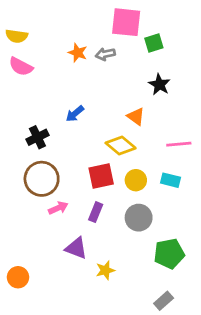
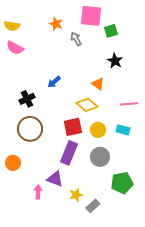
orange star: (78, 53) -> (56, 24), moved
gray arrow: (105, 54) -> (76, 39), turned 72
pink arrow: (58, 208) -> (38, 192), moved, turned -64
purple rectangle: (96, 212) -> (69, 153), size x1.6
orange circle: (18, 277) -> (13, 163), moved
gray rectangle: (164, 301) -> (93, 206), moved

